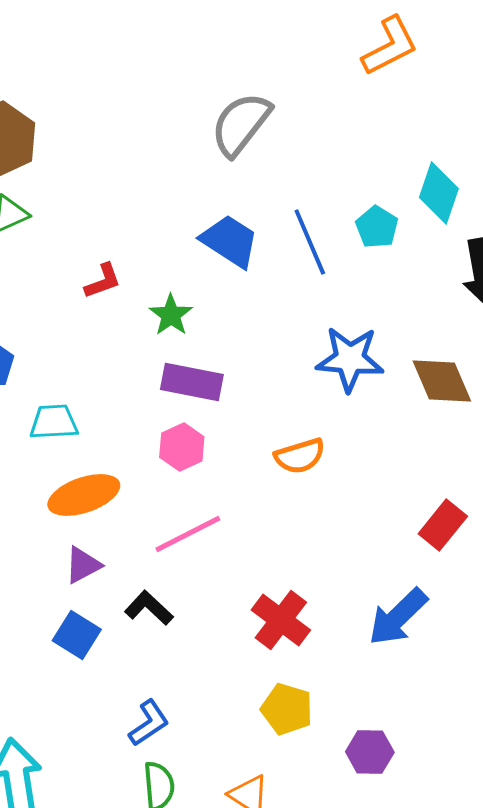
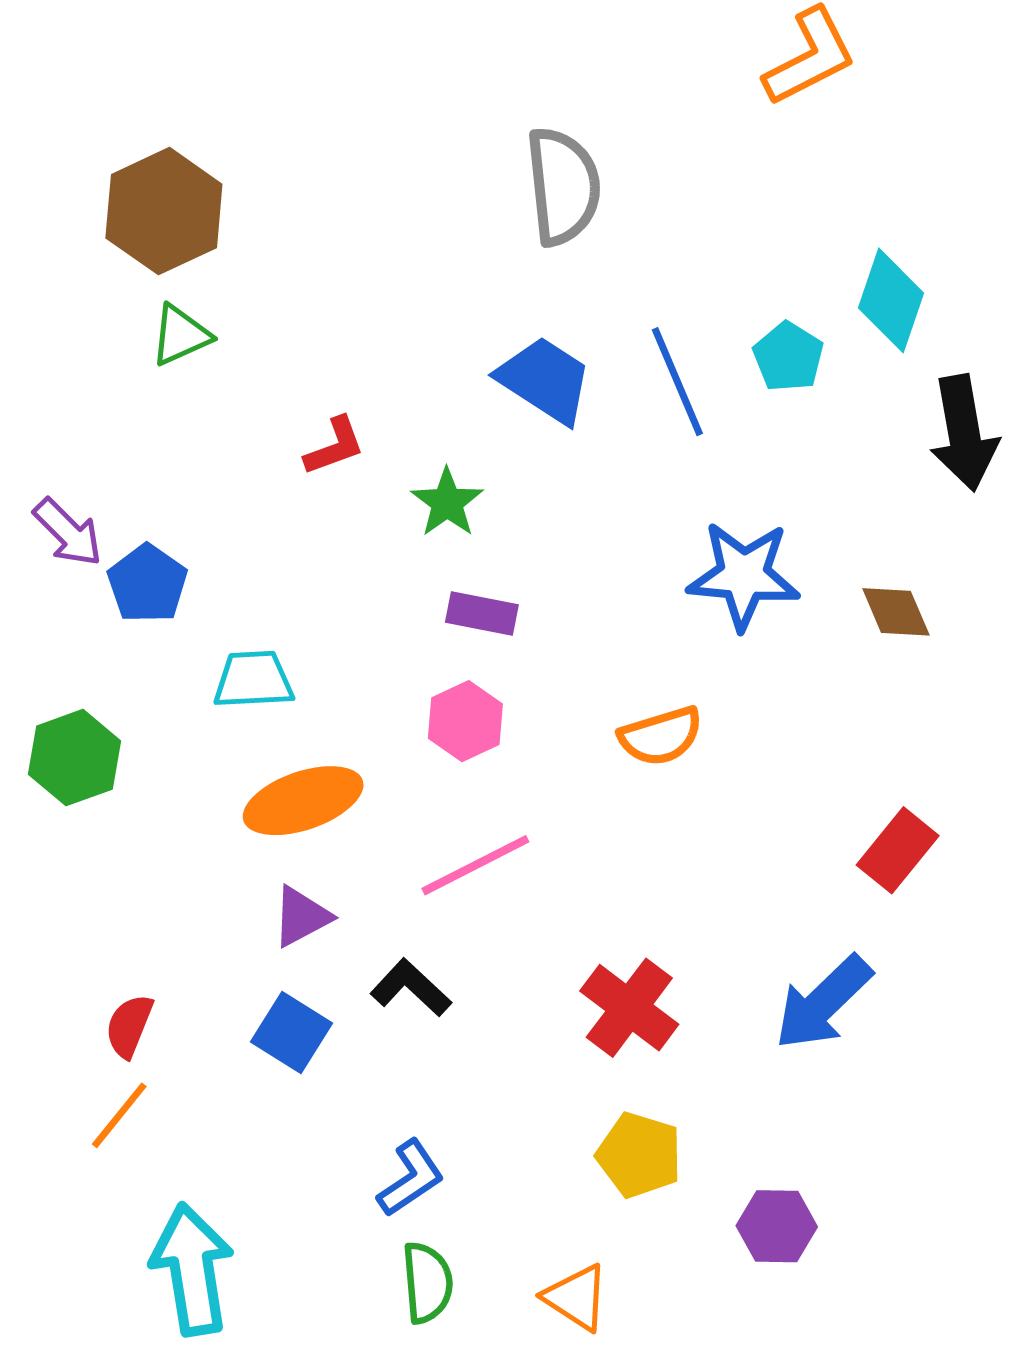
gray semicircle: (241, 124) -> (563, 186), turned 136
brown diamond: (442, 381) -> (896, 612), size x0.7
purple rectangle: (192, 382) -> (482, 613), size x0.7

